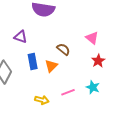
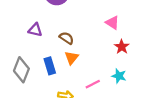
brown semicircle: (63, 49) -> (67, 38), moved
blue rectangle: (33, 62) -> (50, 66), moved

